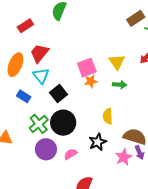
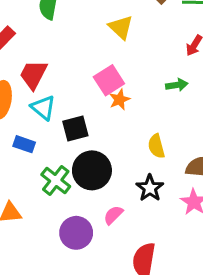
yellow triangle: (117, 62) -> (121, 27), moved
green arrow: (120, 85) -> (177, 85), moved
black square: (59, 94) -> (75, 129), turned 36
purple circle: (46, 149) -> (76, 233), moved

